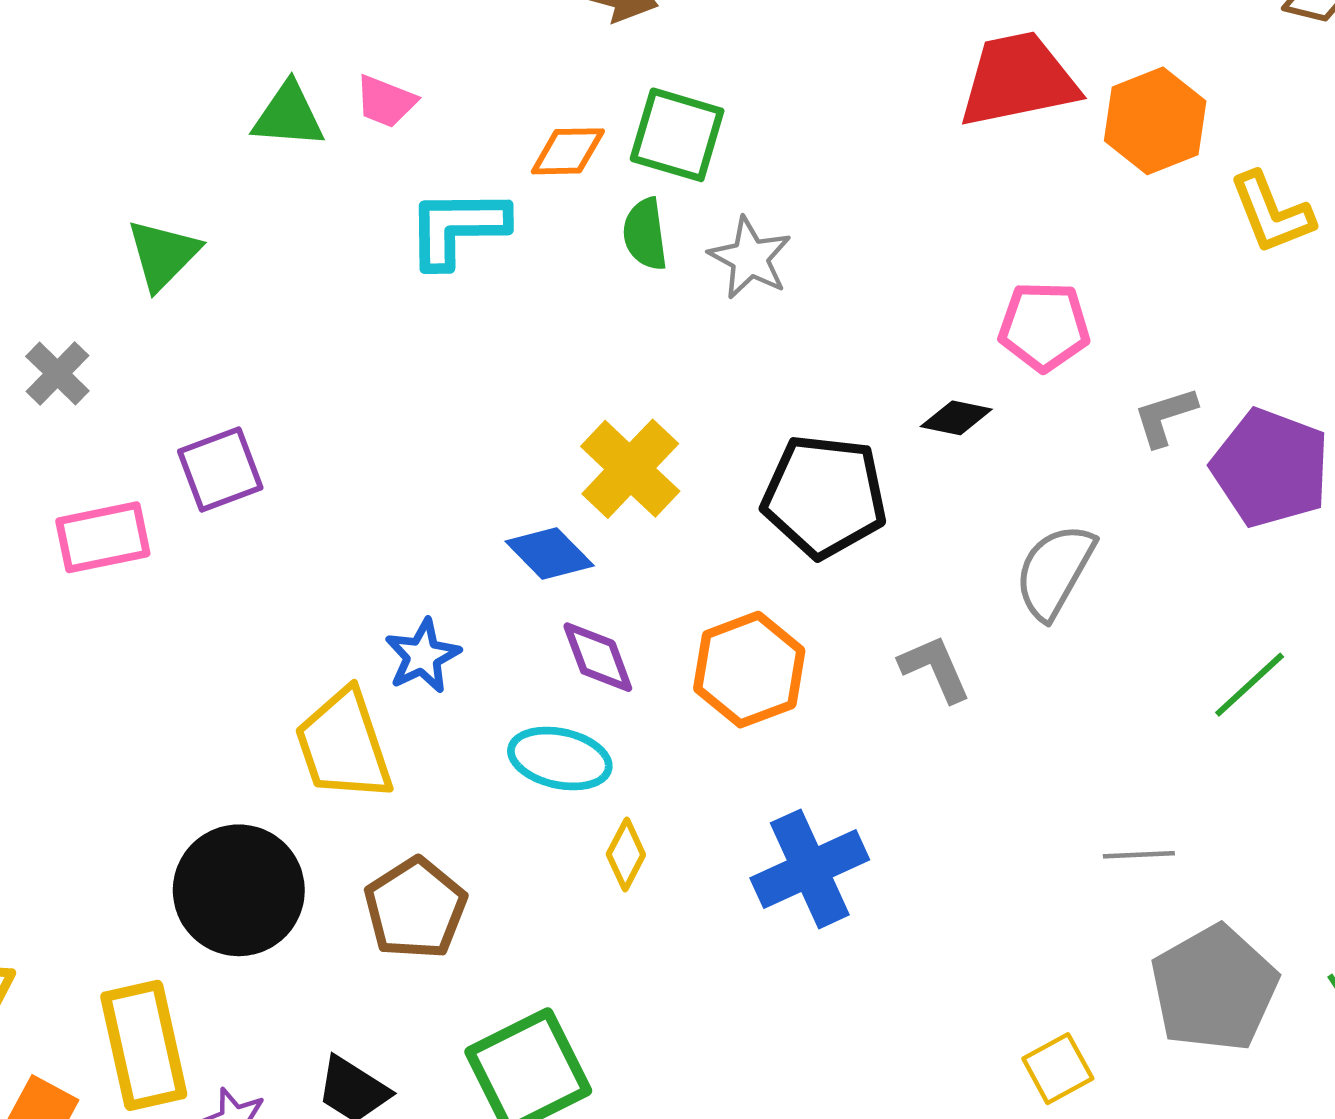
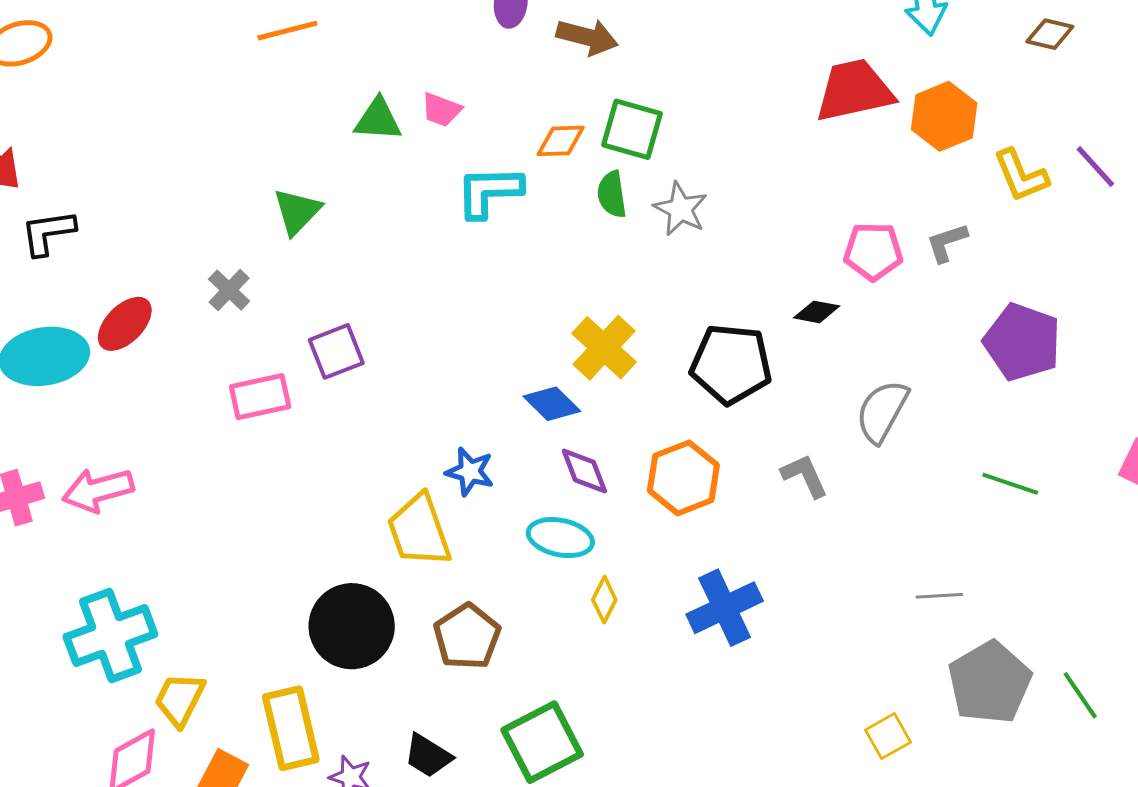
gray L-shape: (1165, 417) -> (947, 243), moved
blue star: (423, 656) -> (470, 472), turned -30
green line: (1250, 685) -> (1010, 484), turned 62

